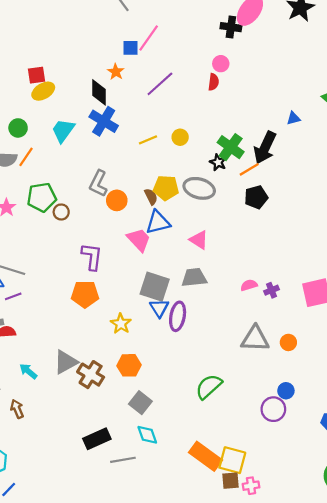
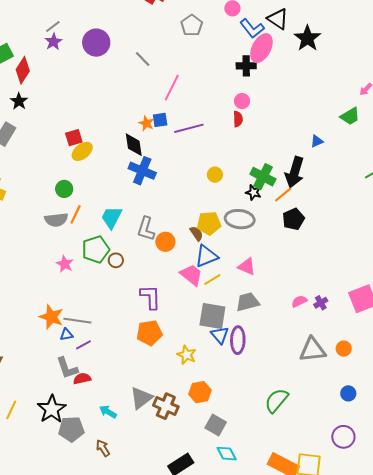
blue square: (130, 48) -> (160, 120), moved
purple line: (160, 84) -> (189, 128), turned 36
cyan trapezoid: (63, 130) -> (112, 217), moved
yellow line: (148, 140) -> (212, 279), moved
purple circle: (273, 409) -> (343, 437), moved

